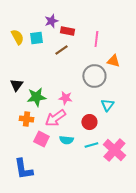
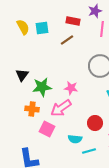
purple star: (51, 21) -> (95, 11), moved
red circle: (89, 122) -> (95, 123), moved
cyan semicircle: (66, 140) -> (75, 139), moved
cyan line: (91, 145) -> (89, 151), moved

